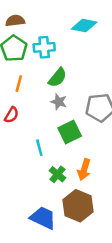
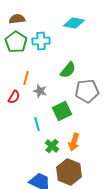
green semicircle: (57, 78) -> (68, 70), moved
orange line: (19, 84) -> (26, 78), moved
gray star: (59, 102) -> (40, 91), moved

